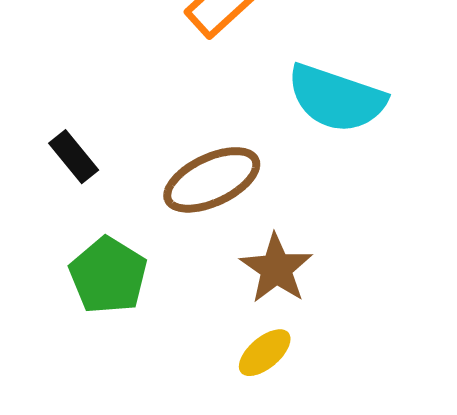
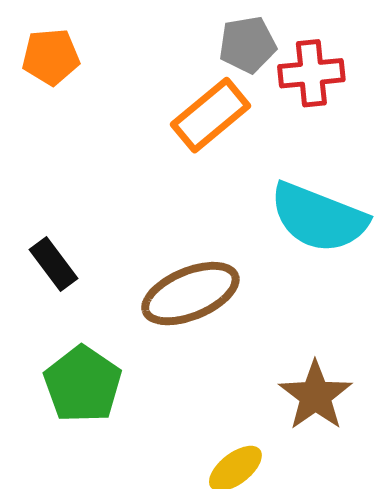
brown star: (276, 269) -> (315, 396), moved

